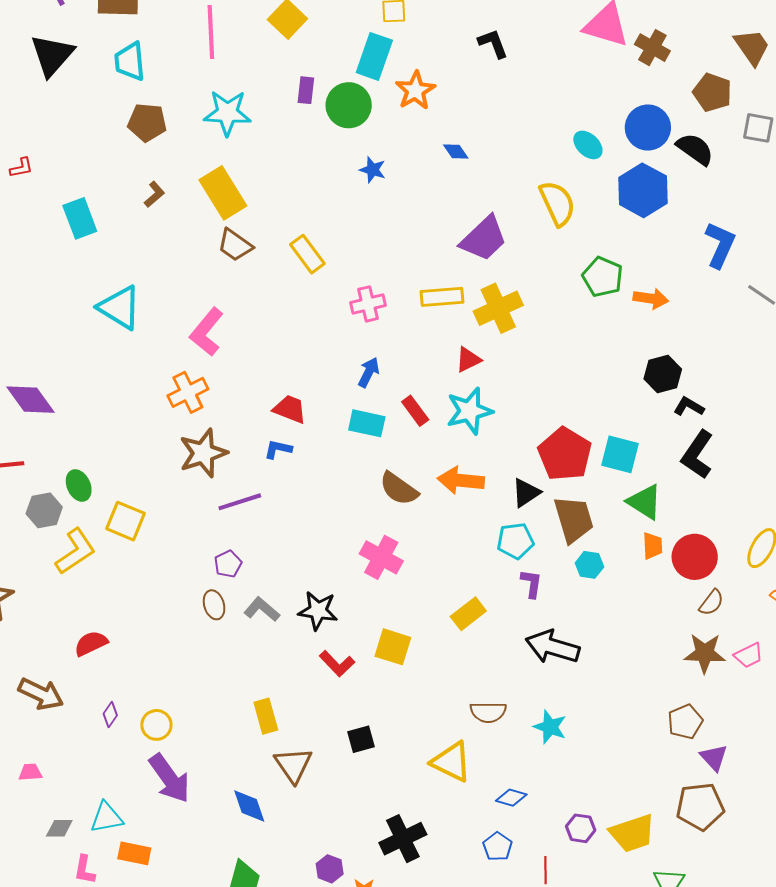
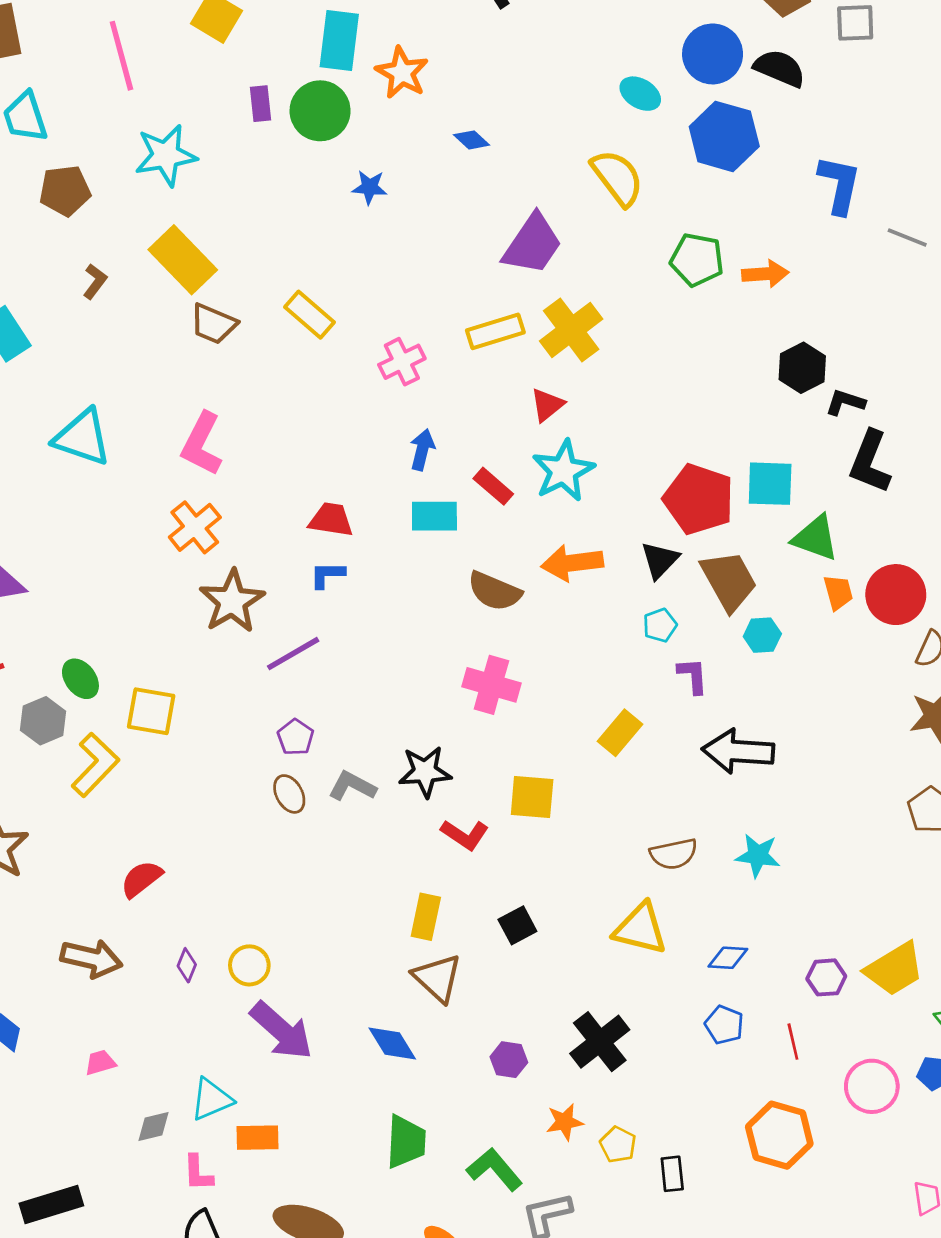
cyan pentagon: (515, 541) -> (660, 625), size x0.7
yellow rectangle: (266, 716) -> (426, 917), moved, turned 40
purple hexagon: (330, 869) -> (509, 1060), moved

